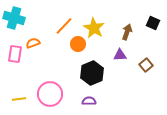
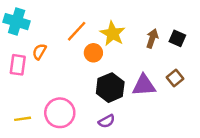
black square: (153, 23) -> (177, 38), moved
orange semicircle: (33, 43) -> (39, 52), turned -40
purple triangle: (120, 55) -> (144, 85), moved, size x1.5
purple semicircle: (89, 101) -> (107, 121), turned 152

